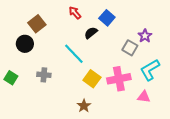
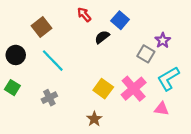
black circle: (25, 44) -> (16, 55), moved
cyan line: (74, 54) -> (53, 61), moved
gray cross: (44, 75) -> (49, 98), moved, turned -32
pink cross: (119, 79) -> (134, 89), turned -30

